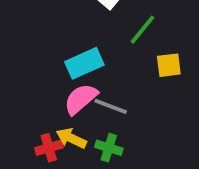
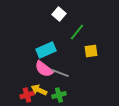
pink semicircle: (81, 99) -> (44, 69), turned -102
green cross: (109, 148) -> (59, 95), turned -32

